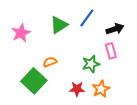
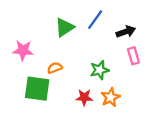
pink star: (21, 33) -> (23, 50), moved, turned 30
pink rectangle: (111, 51) -> (133, 56), moved
green square: (34, 81) -> (37, 89), turned -35

